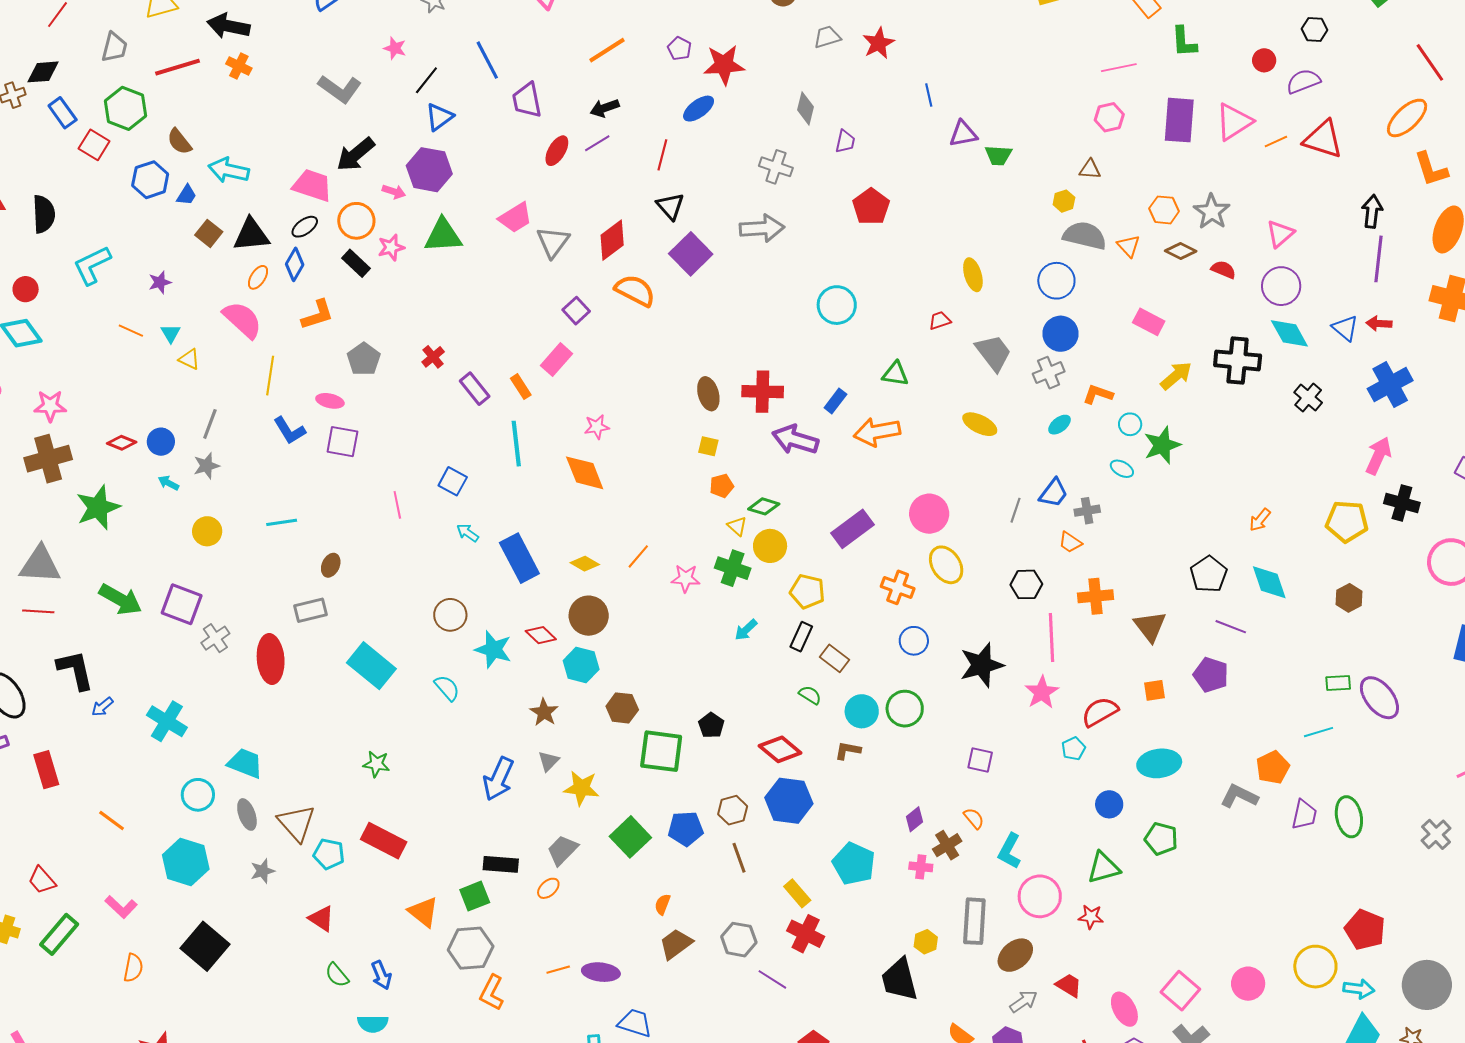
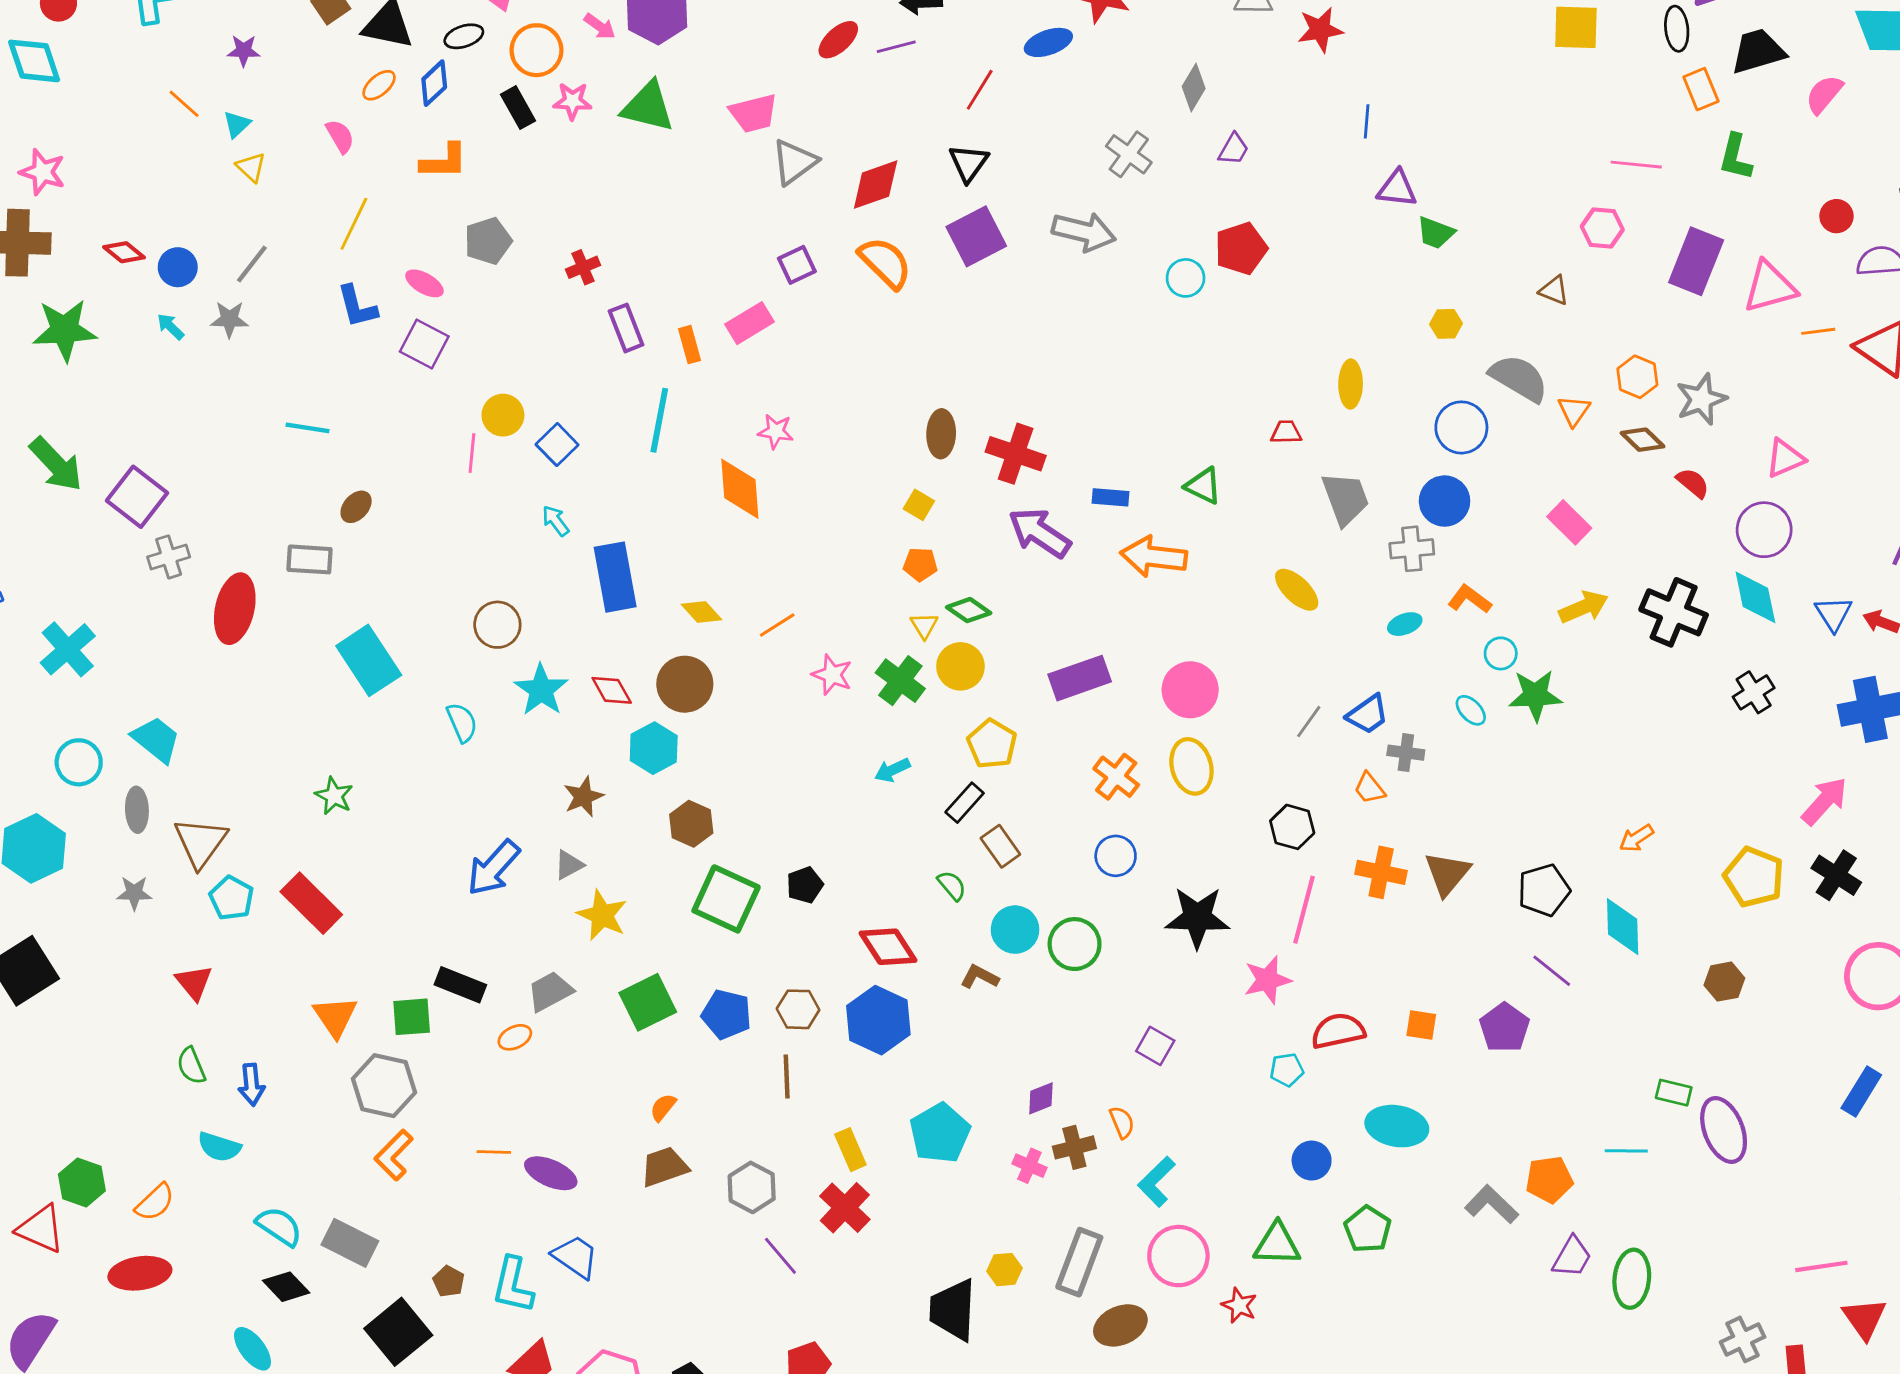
yellow hexagon: (1064, 201) -> (1446, 324), moved
cyan circle: (837, 305) -> (1186, 278), moved, size x0.7
pink semicircle: (242, 320) -> (340, 136), size x0.6
blue rectangle: (835, 401) -> (1111, 497), turned 40
yellow circle: (207, 531) -> (503, 415), moved
brown triangle: (1150, 626) -> (1447, 874), moved

